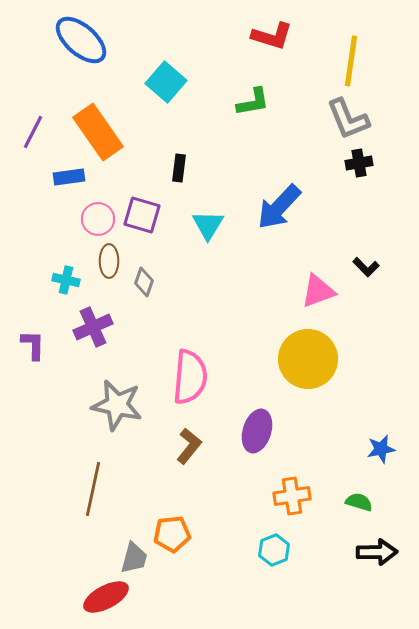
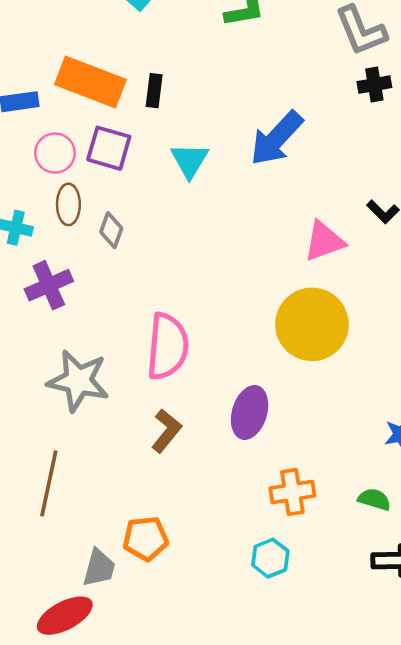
orange rectangle: (98, 132) -> (90, 82), moved, turned -34

